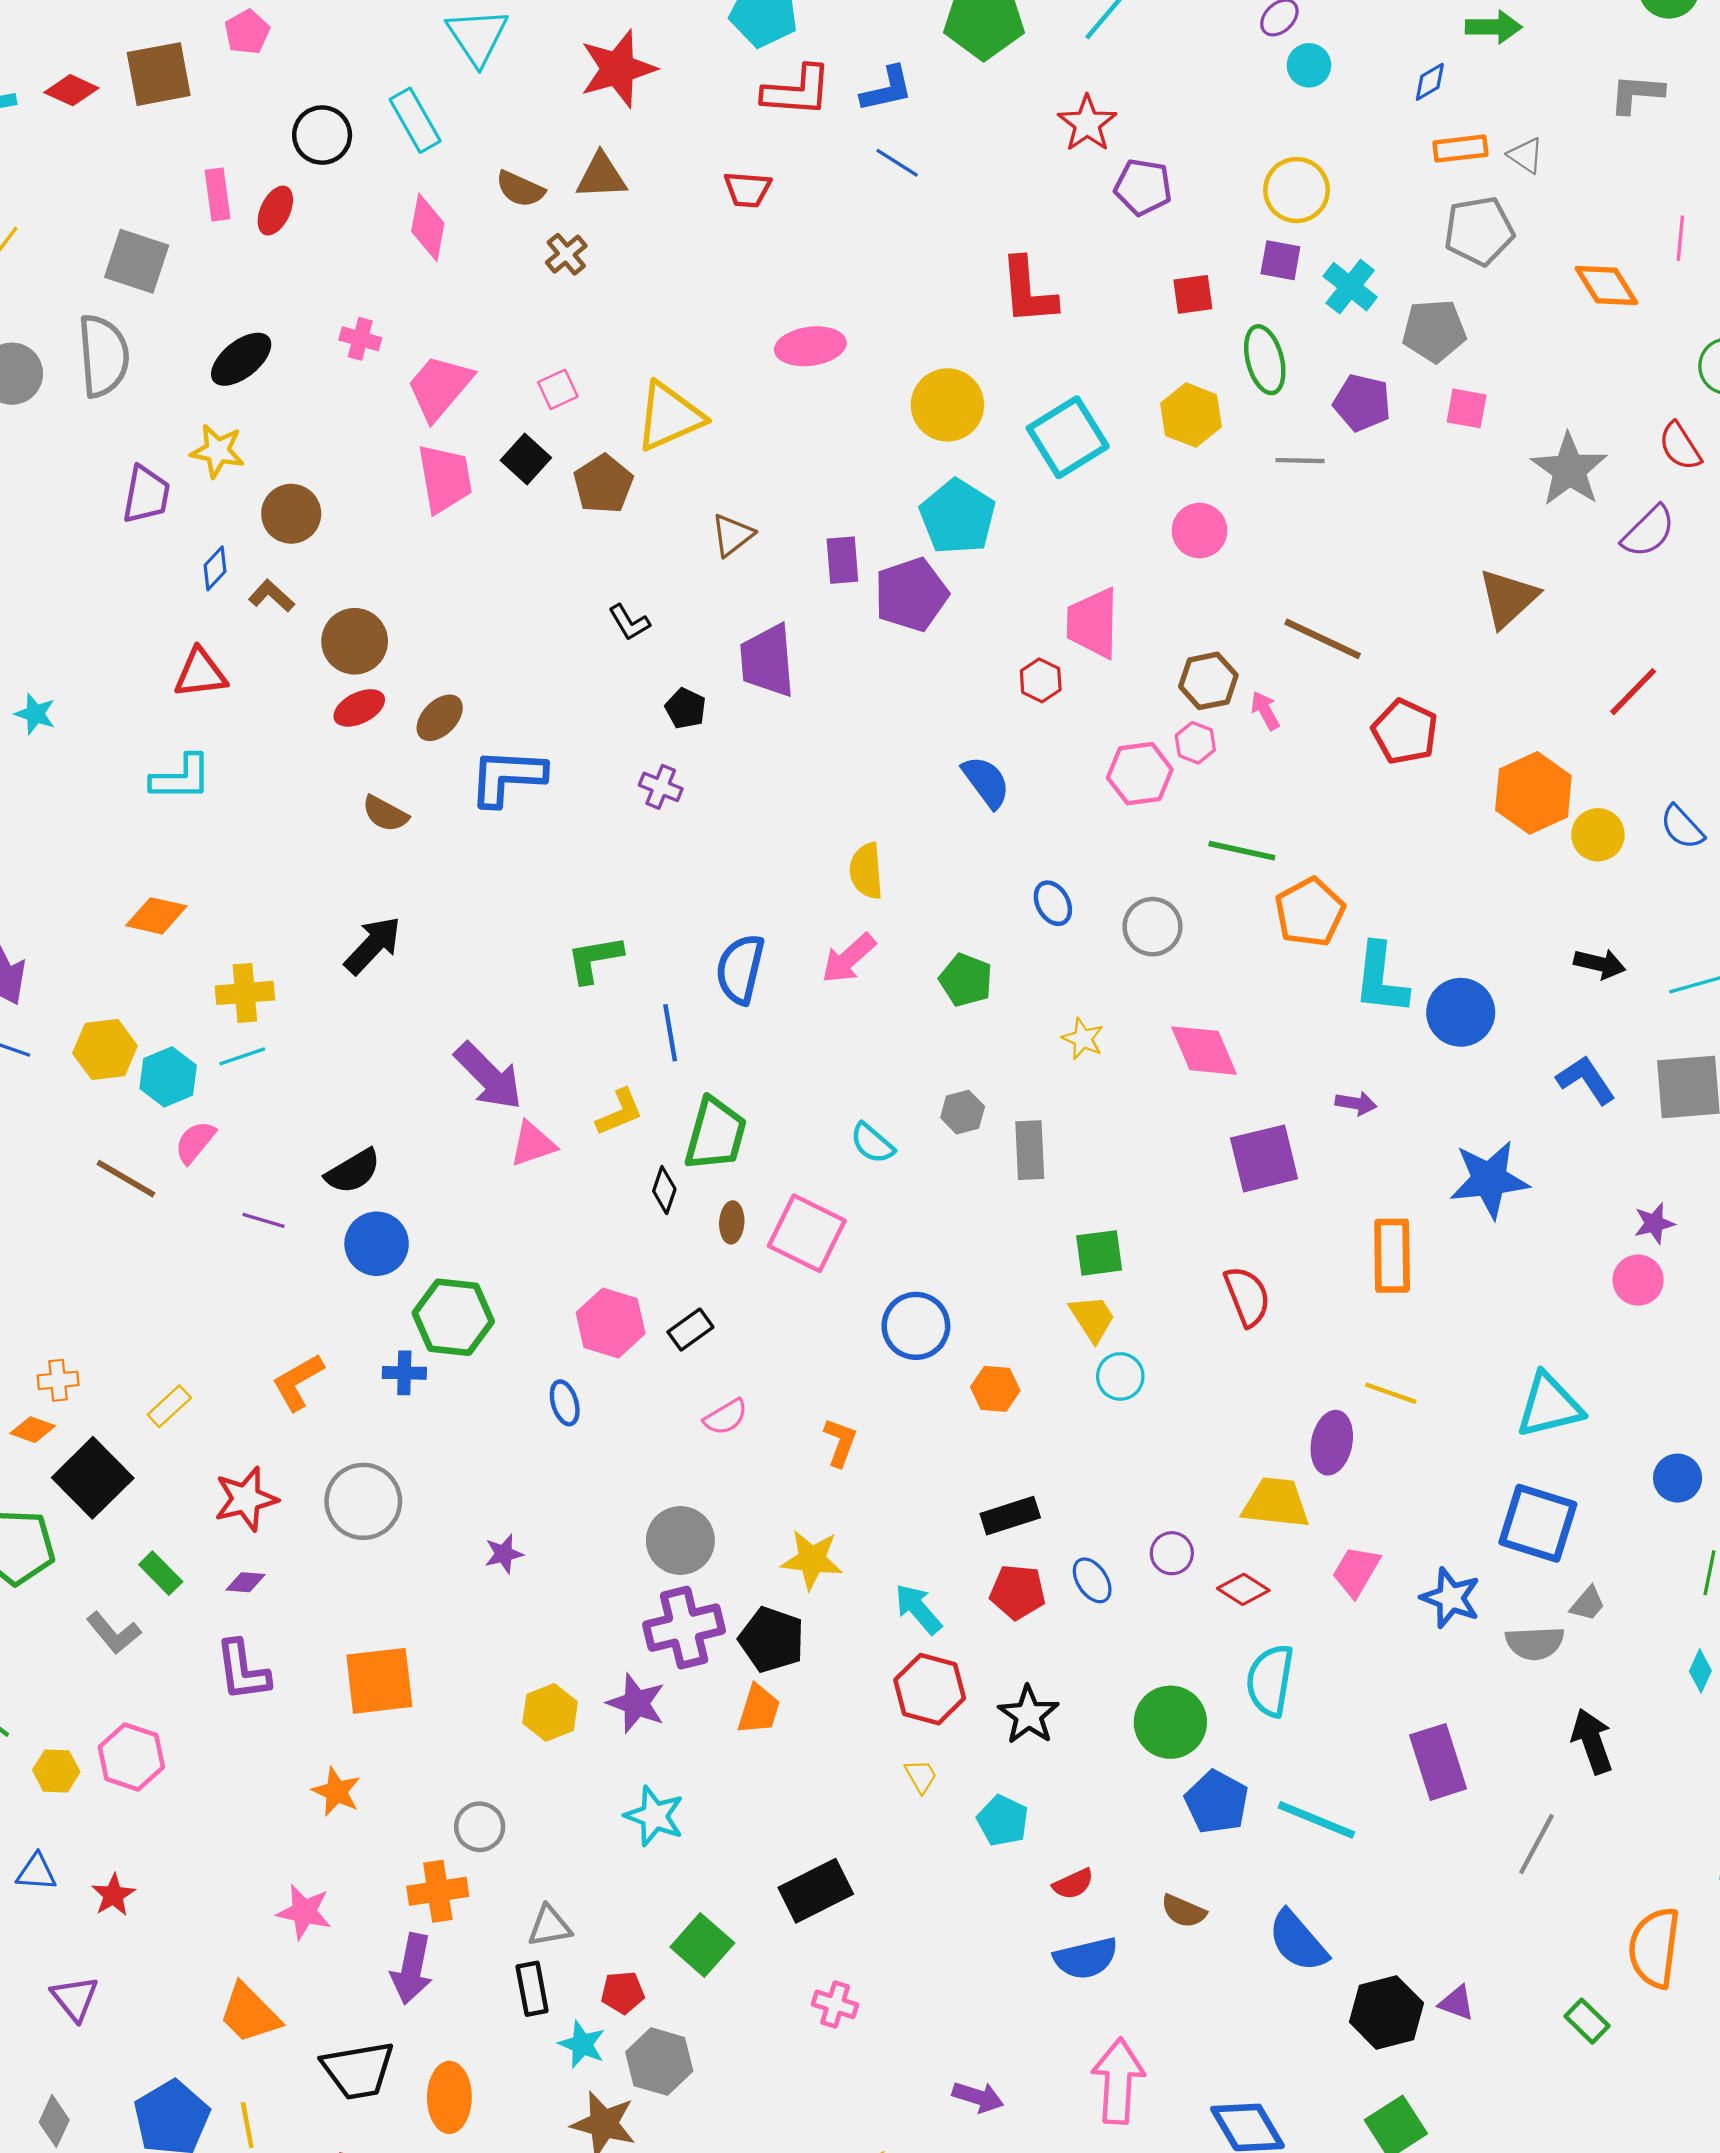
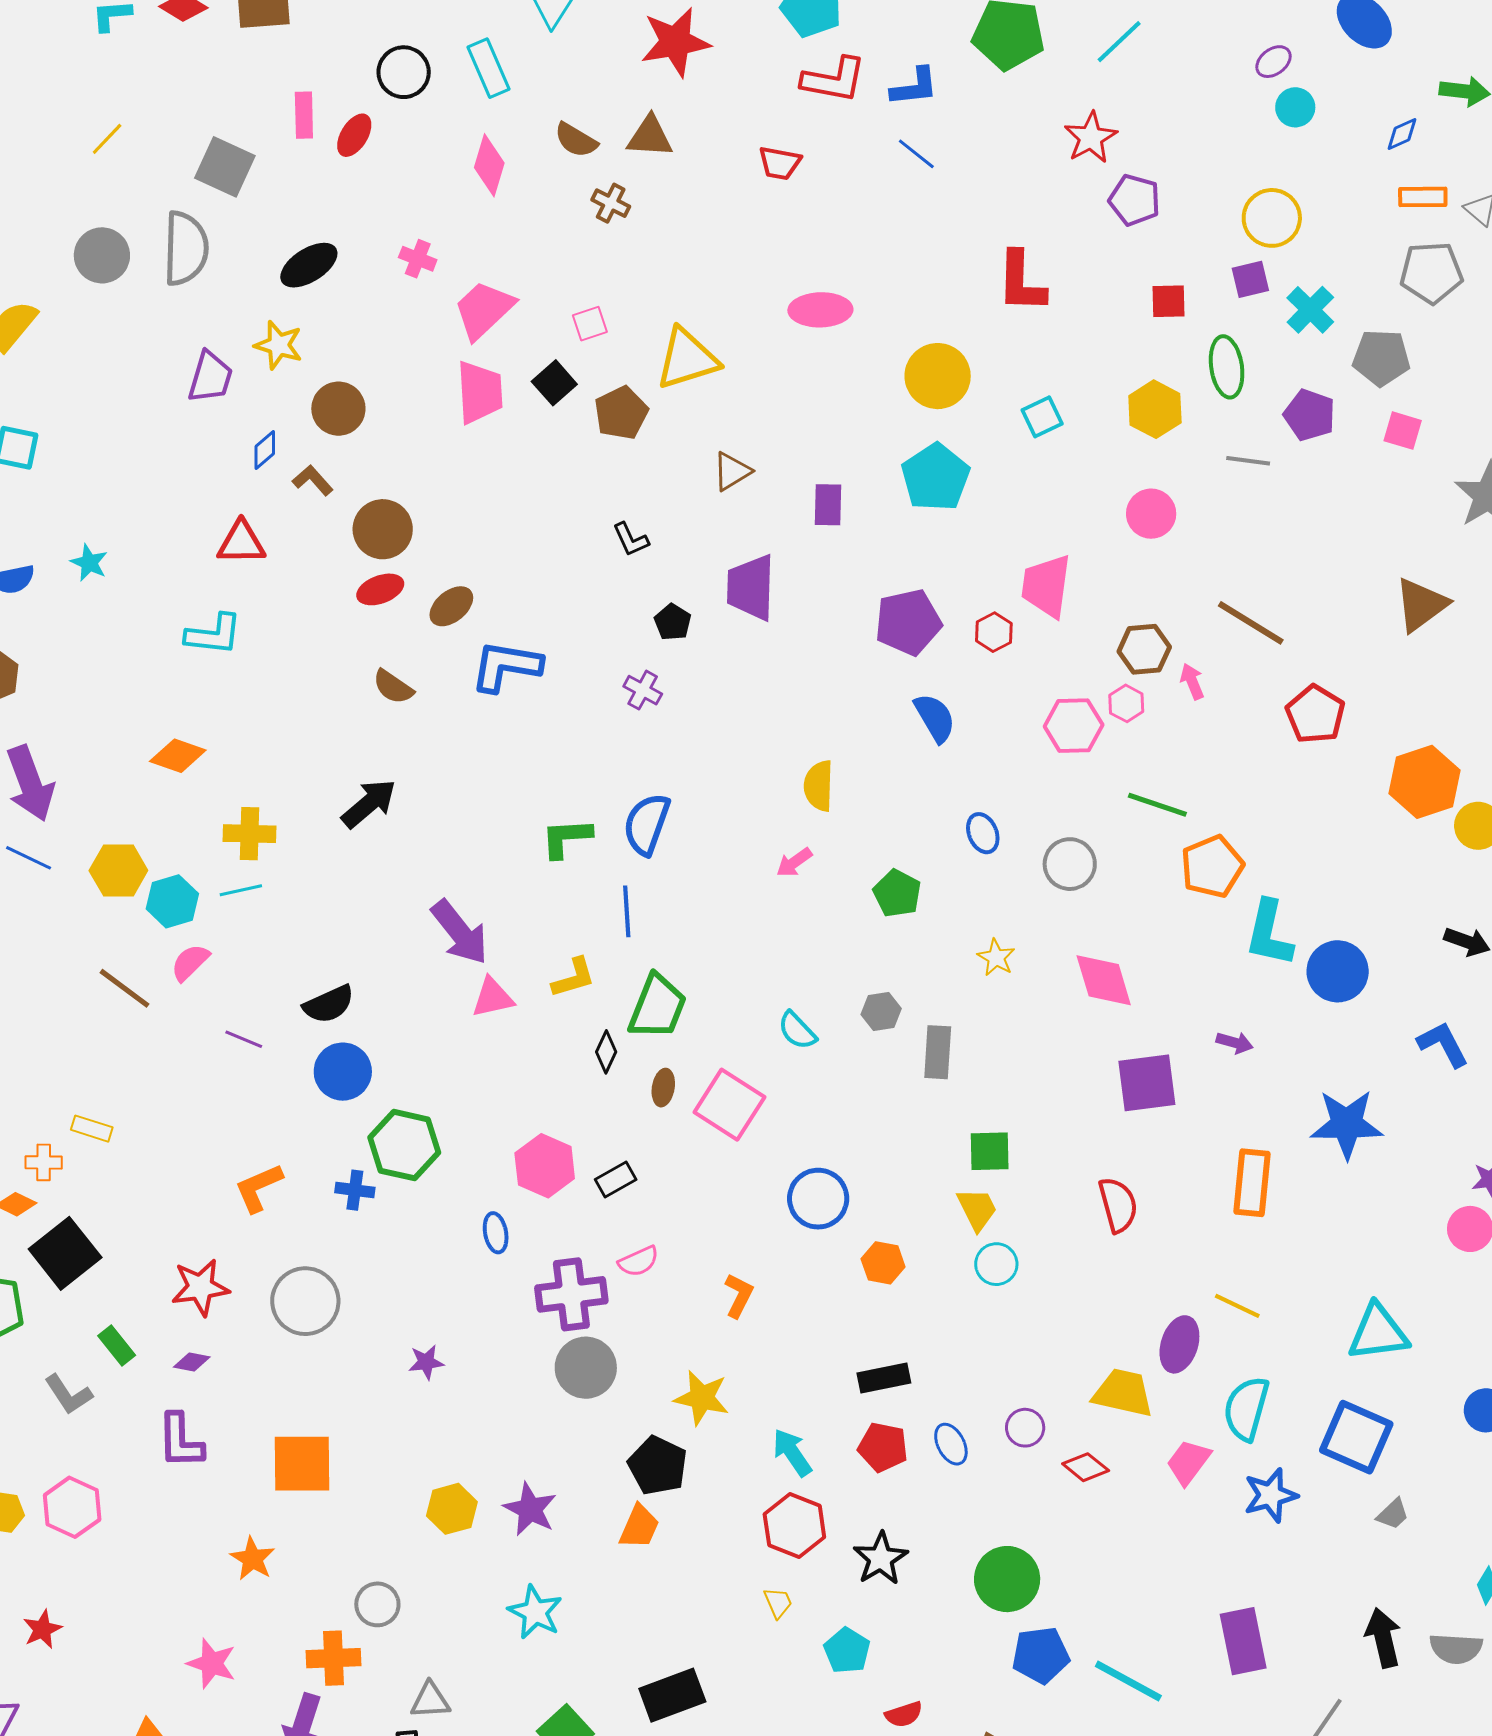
brown cross: (566, 254) -> (611, 203), turned -30
purple square: (1280, 260) -> (1250, 279), turned -30
cyan square: (1068, 437) -> (1042, 417), size x0.6
purple pentagon: (911, 594) -> (908, 622), moved
pink arrow: (849, 958) -> (794, 862), size x0.7
blue semicircle: (740, 969) -> (647, 824), moved
yellow rectangle: (169, 1406) -> (92, 1129), moved, turned 54
blue star: (1451, 1598) -> (1271, 1495), turned 30
purple cross: (684, 1628) -> (571, 1294), moved
gray semicircle: (1535, 1643) -> (1456, 1649), moved
cyan semicircle: (1270, 1680) -> (1246, 1409), moved
blue pentagon: (1217, 1802) -> (1041, 1655), turned 30

